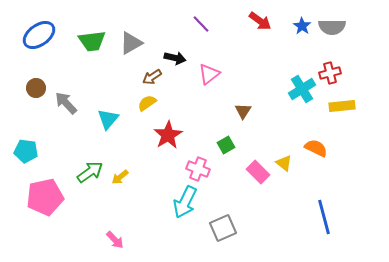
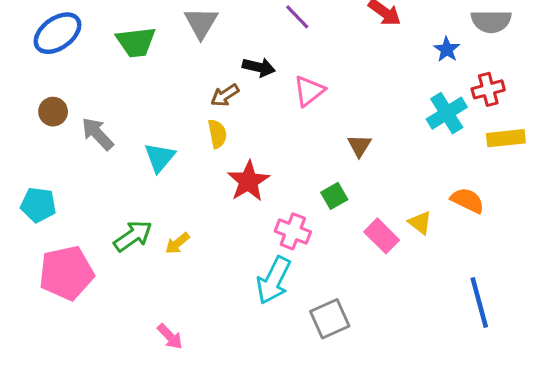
blue star: (302, 26) -> (447, 49), moved
gray triangle: (131, 43) -> (201, 23), moved, turned -30
yellow semicircle: (147, 103) -> (217, 134), turned 114

